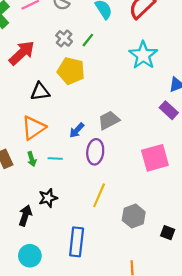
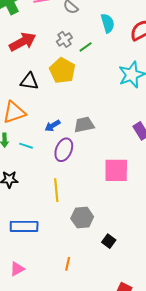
yellow line: (99, 195) -> (56, 190), turned -45
blue rectangle: (77, 242) -> (24, 226), turned 68

